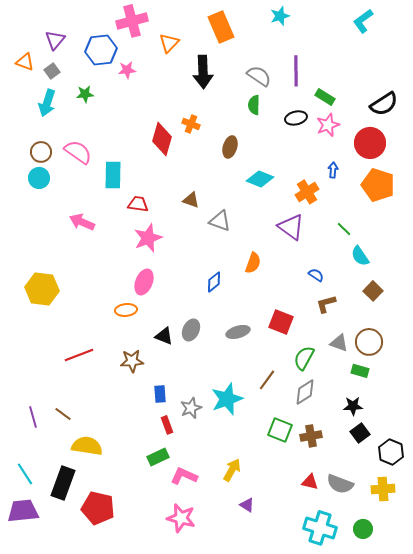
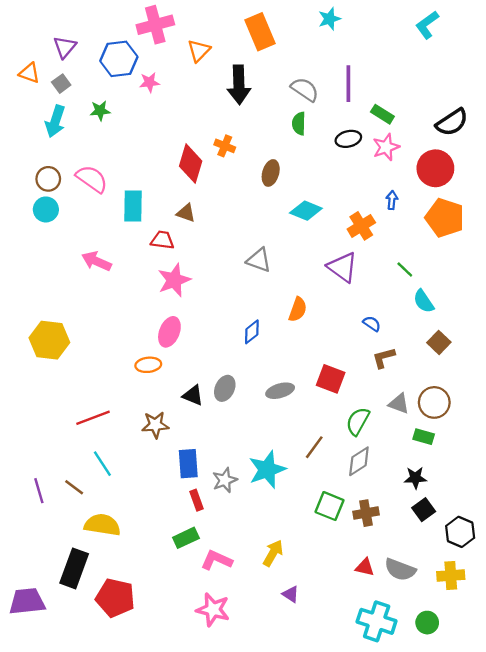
brown triangle: (191, 200) -> (186, 213), moved
blue rectangle: (160, 394) -> (188, 464), size x1.4
cyan line: (25, 474) -> (102, 464), moved

